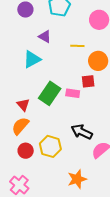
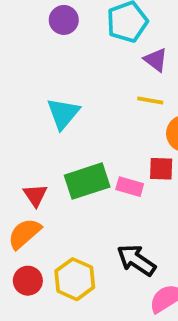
purple triangle: (45, 37) -> (156, 60), moved
cyan triangle: (32, 59) -> (63, 113), turned -30
green rectangle: (50, 93) -> (87, 181), turned 30

